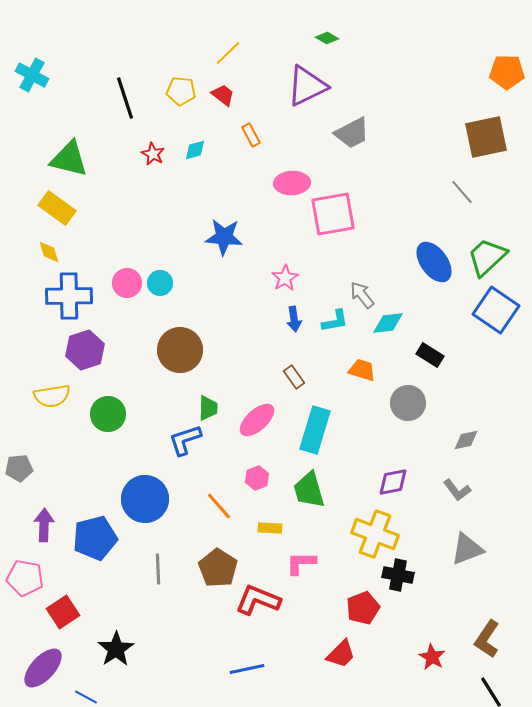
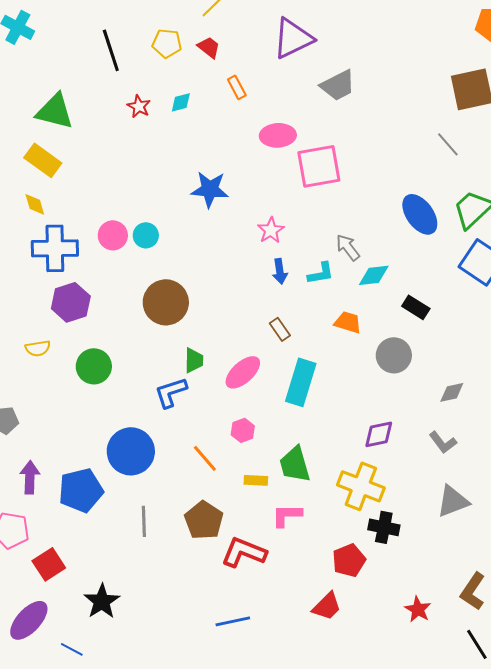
yellow semicircle: (52, 396) -> (38, 348), size x0.7
green trapezoid: (309, 490) -> (295, 464), moved

